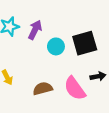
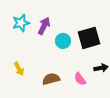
pink semicircle: (75, 88) -> (80, 79), size x0.6

